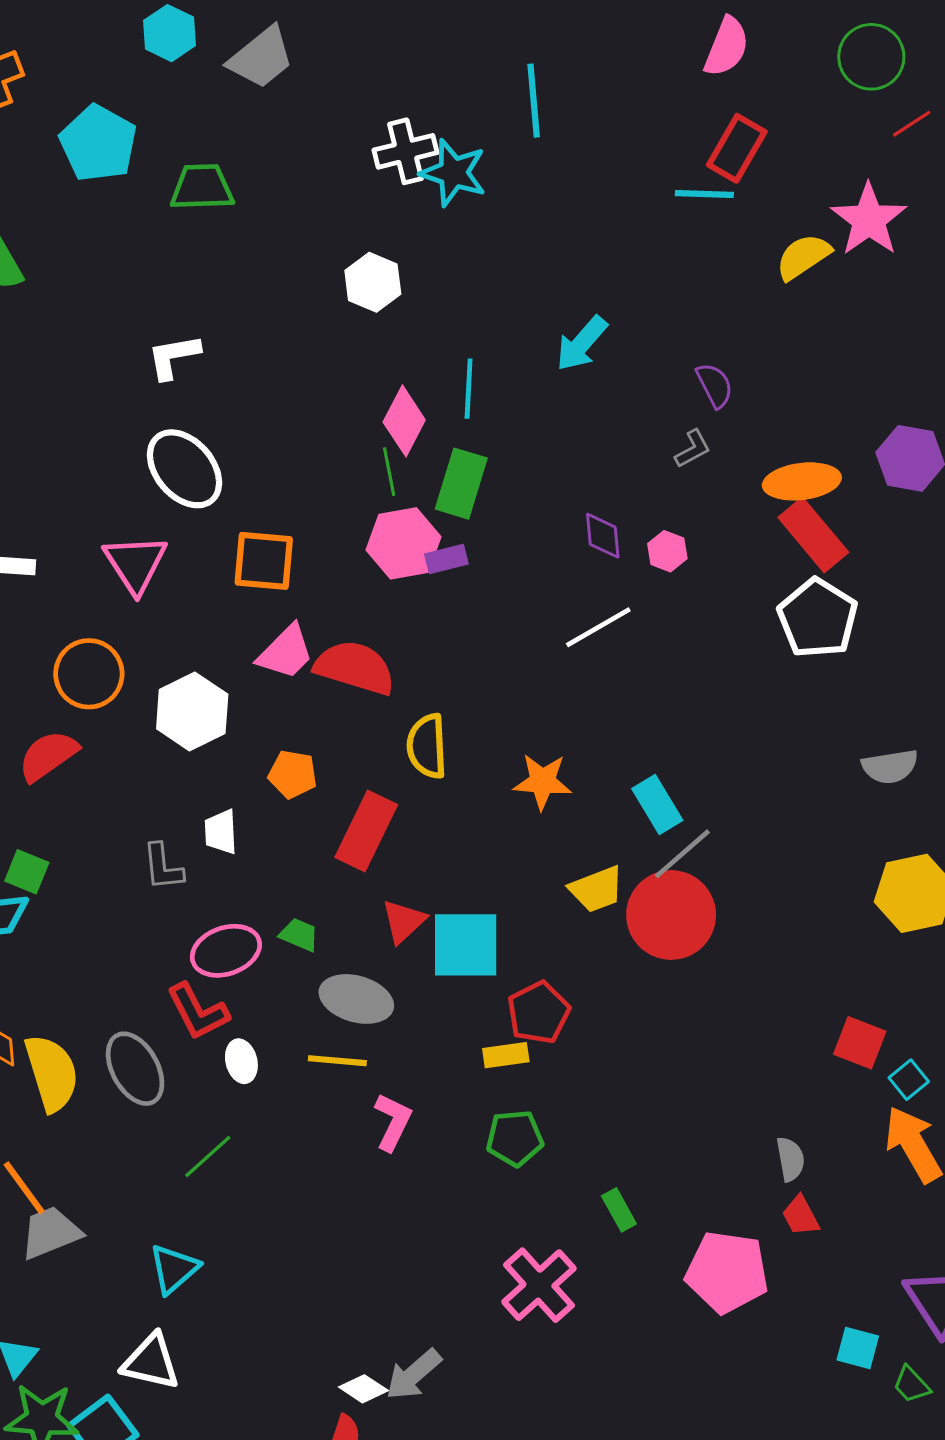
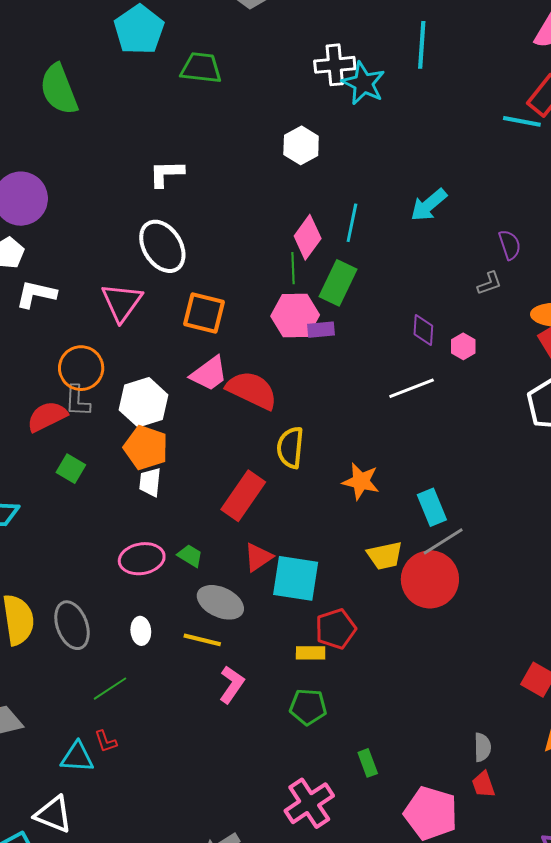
orange pentagon: (293, 774) -> (146, 448), moved, size x1.4
gray L-shape: (163, 867) -> (77, 401), moved
green square: (27, 872) -> (71, 469), moved
red L-shape: (198, 1012) -> (106, 741), moved, size x0.6
cyan triangle: (174, 1269) -> (77, 757), turned 36

